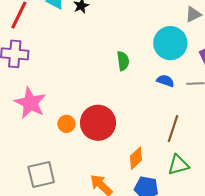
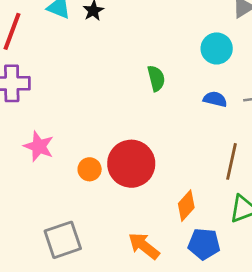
cyan circle: (170, 43) -> (217, 48), size x0.7
pink star: (30, 103) -> (39, 146), size x0.7

